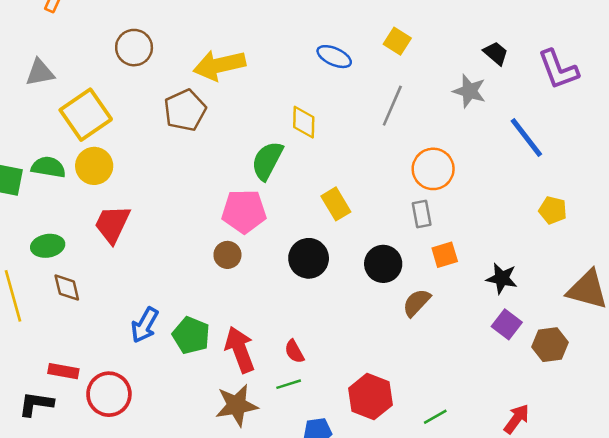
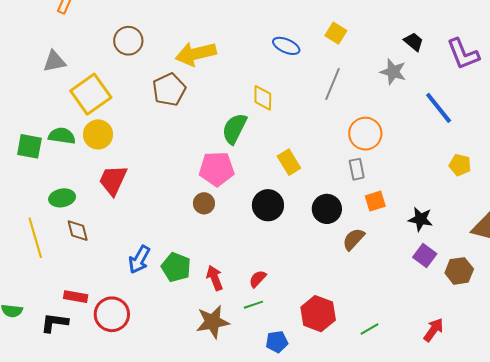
red arrow: (240, 350) -> (215, 278), size x0.7
red semicircle: (294, 351) -> (258, 279), turned 72

